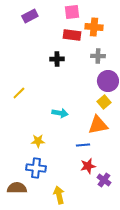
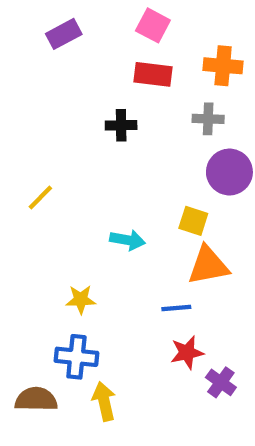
pink square: (72, 12) -> (153, 25), turned 35
orange cross: (94, 27) -> (223, 66), moved
yellow square: (104, 102) -> (193, 221), moved, turned -32
yellow arrow: (59, 195) -> (104, 401), moved

